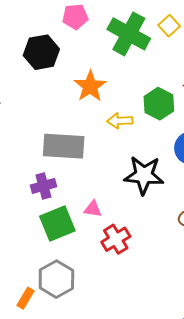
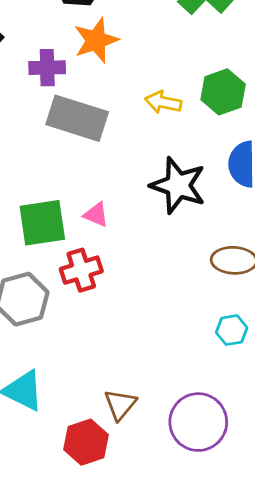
orange star: (90, 86) -> (96, 40), moved
purple cross: (43, 186) -> (47, 68), moved
red cross: (116, 239) -> (81, 270), moved

